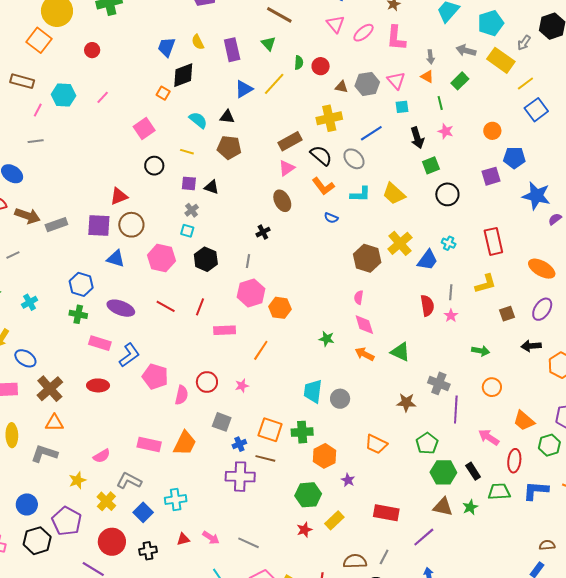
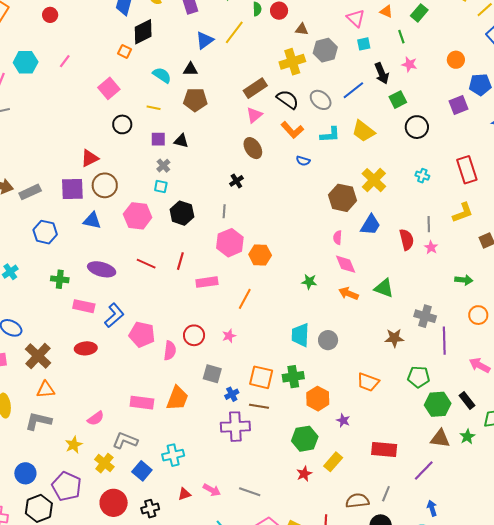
gray hexagon: (367, 84) -> (325, 50), moved
blue line: (371, 133) -> (353, 90), moved
blue trapezoid: (428, 260) -> (371, 225), moved
blue hexagon: (81, 284) -> (45, 232), moved
green pentagon: (427, 443) -> (419, 377), turned -30

